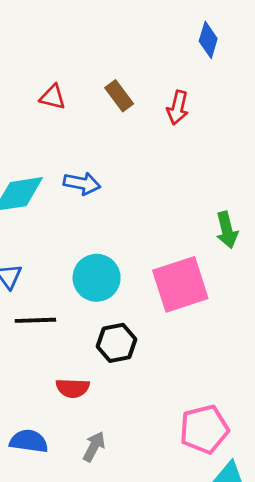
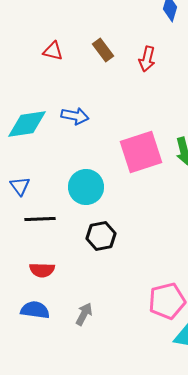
pink square: (180, 284) -> (141, 152), moved
red semicircle: (73, 388) -> (42, 270), moved

